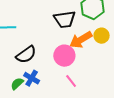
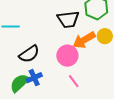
blue cross: (32, 78) -> (34, 78), turned 35
green semicircle: (17, 84) -> (20, 83), size x1.5

